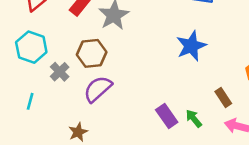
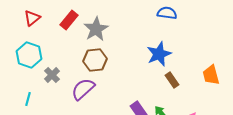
brown hexagon: (92, 53) -> (95, 60), moved
brown rectangle: (223, 98) -> (172, 80), moved

